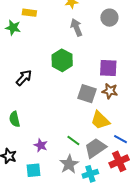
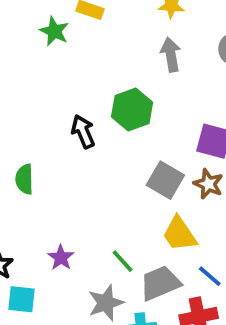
black arrow: (24, 78) -> (83, 132), moved, turned -78
green semicircle: (15, 119) -> (24, 179), moved
cyan square: (34, 170) -> (21, 299), moved

